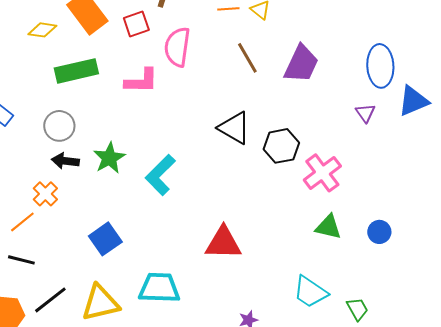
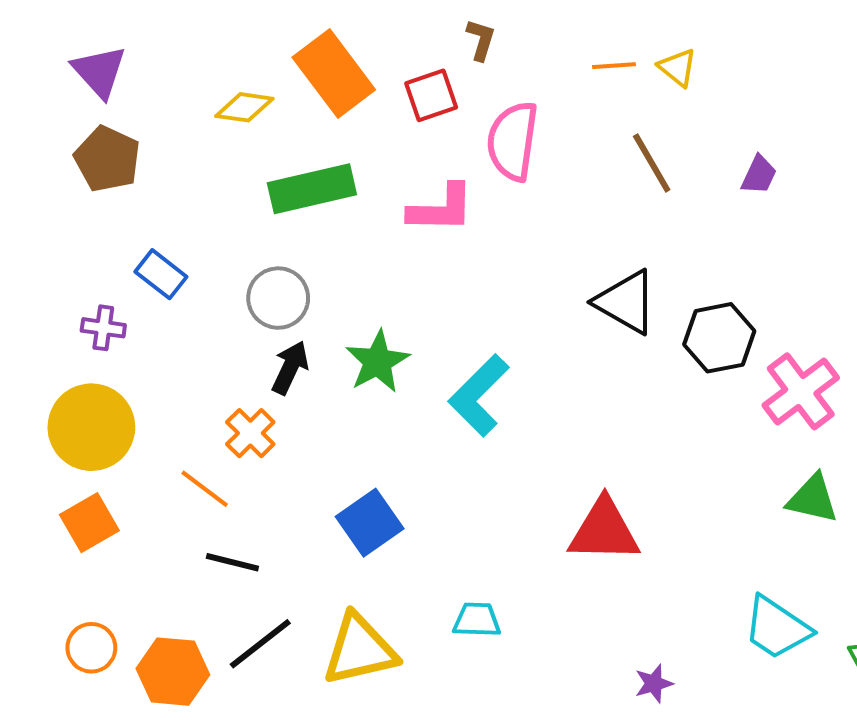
purple trapezoid: (301, 64) -> (759, 175), size x0.5
black arrow: (65, 161) -> (290, 368), turned 108
orange line: (22, 222) -> (205, 489), turned 76
black line: (21, 260) -> (232, 562), moved
cyan trapezoid: (159, 288) -> (477, 620), size x0.6

